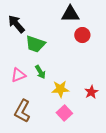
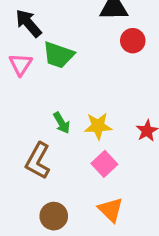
green arrow: (40, 72) -> (62, 123), moved
pink triangle: (18, 75) -> (21, 64), moved, turned -35

